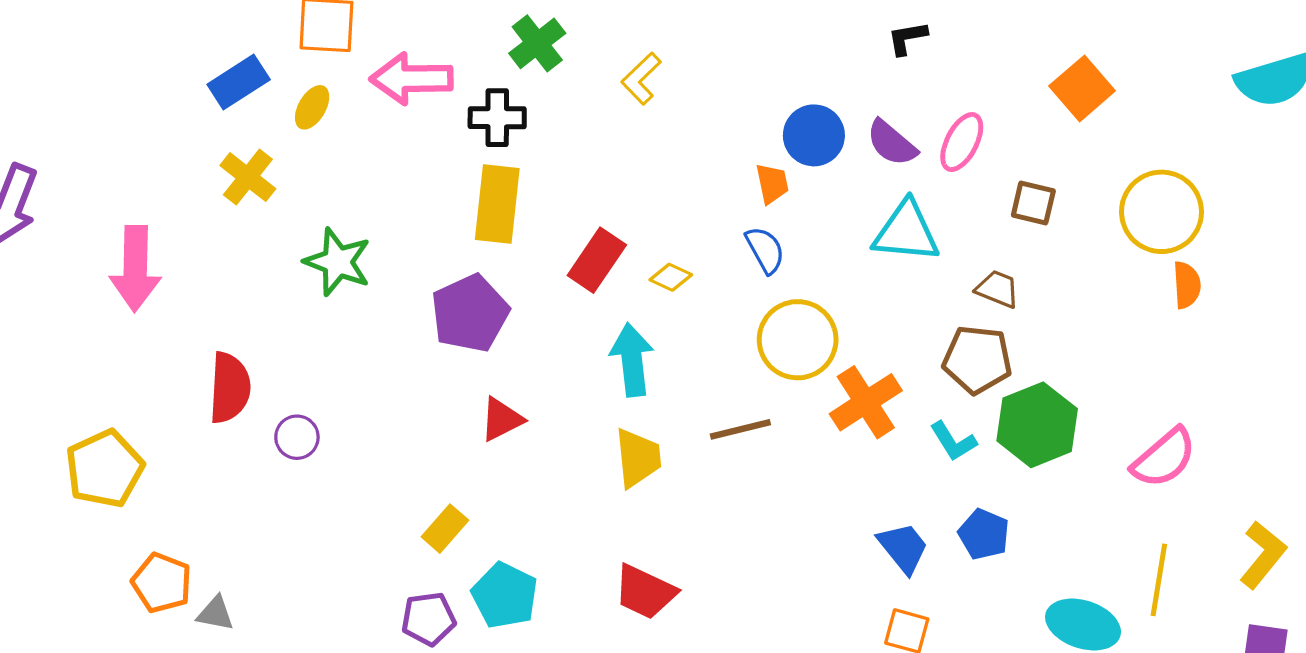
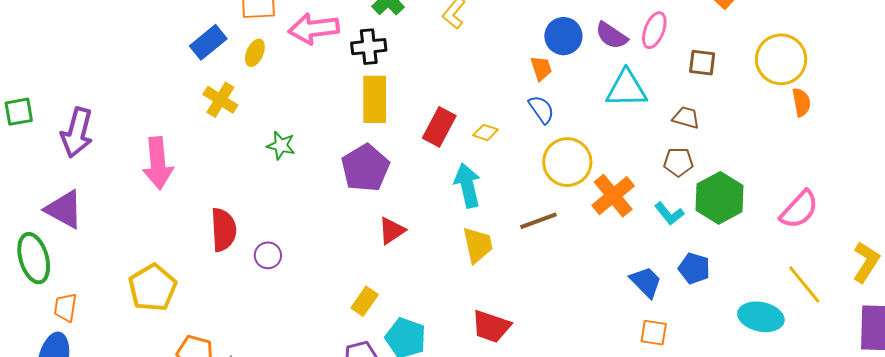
green star: (338, 262) -> (281, 146), size x0.7
brown pentagon: (977, 360) -> (678, 162), size x0.7
yellow line: (1159, 580) -> (804, 284), turned -42

